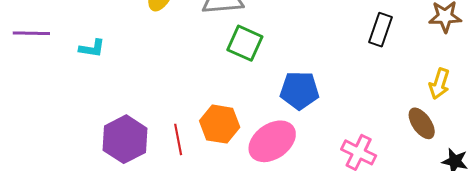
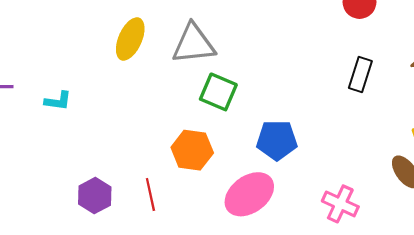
orange hexagon: (220, 124) -> (192, 150), moved
purple hexagon: (125, 139) -> (95, 196), size x0.7

